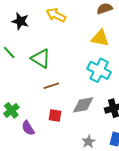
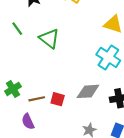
brown line: (51, 86) -> (37, 99), moved
purple semicircle: (28, 128) -> (28, 122), moved

